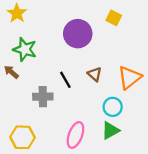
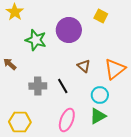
green star: (25, 49) -> (36, 40), moved
black line: (65, 80) -> (63, 86), moved

